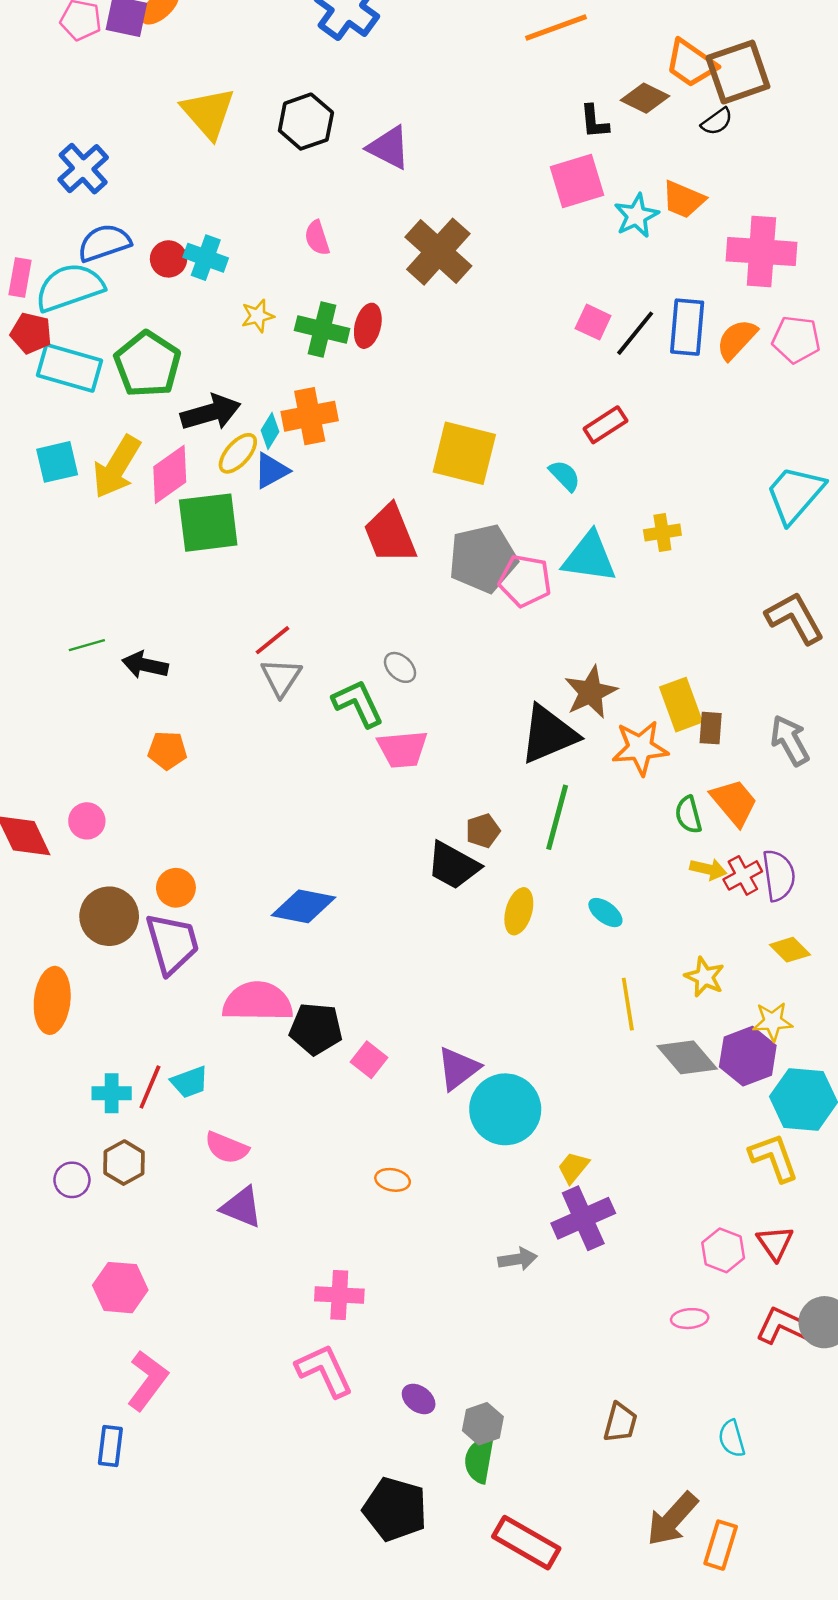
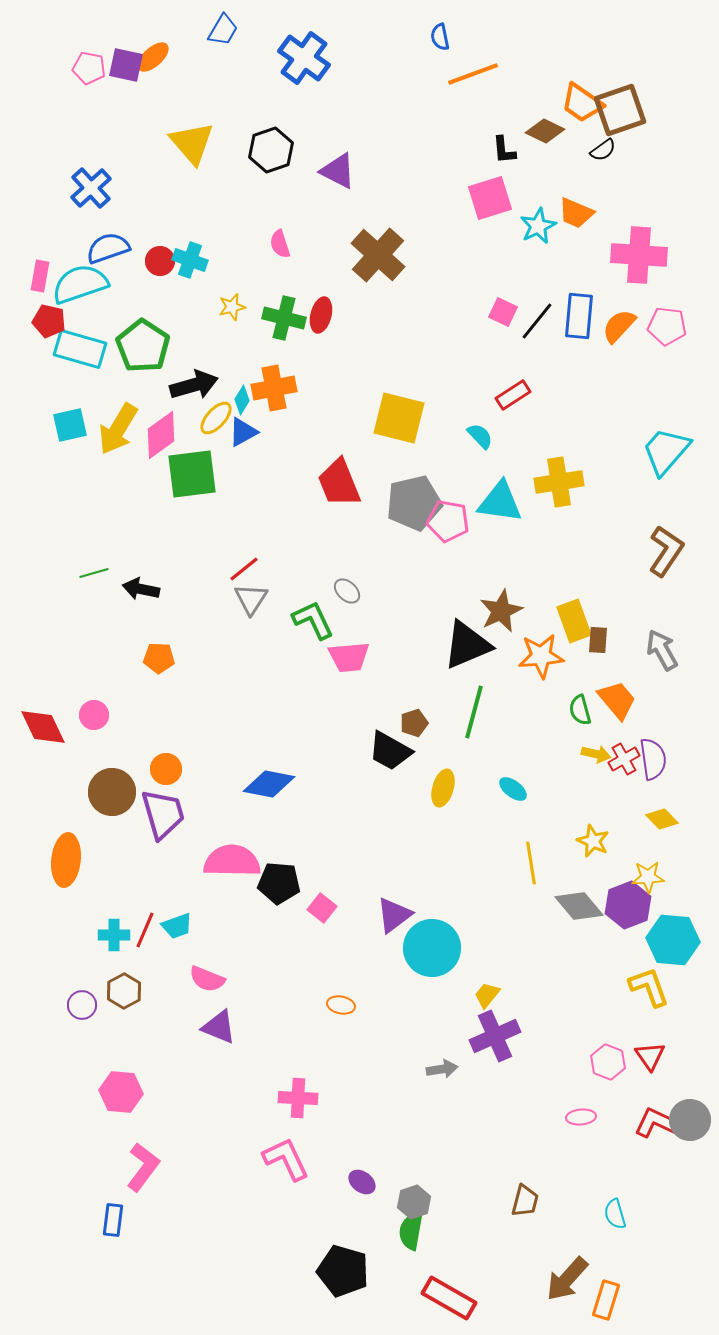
yellow cross: (662, 533) -> (559, 482), size x1.6
brown L-shape: (795, 618) -> (666, 551), turned 63

